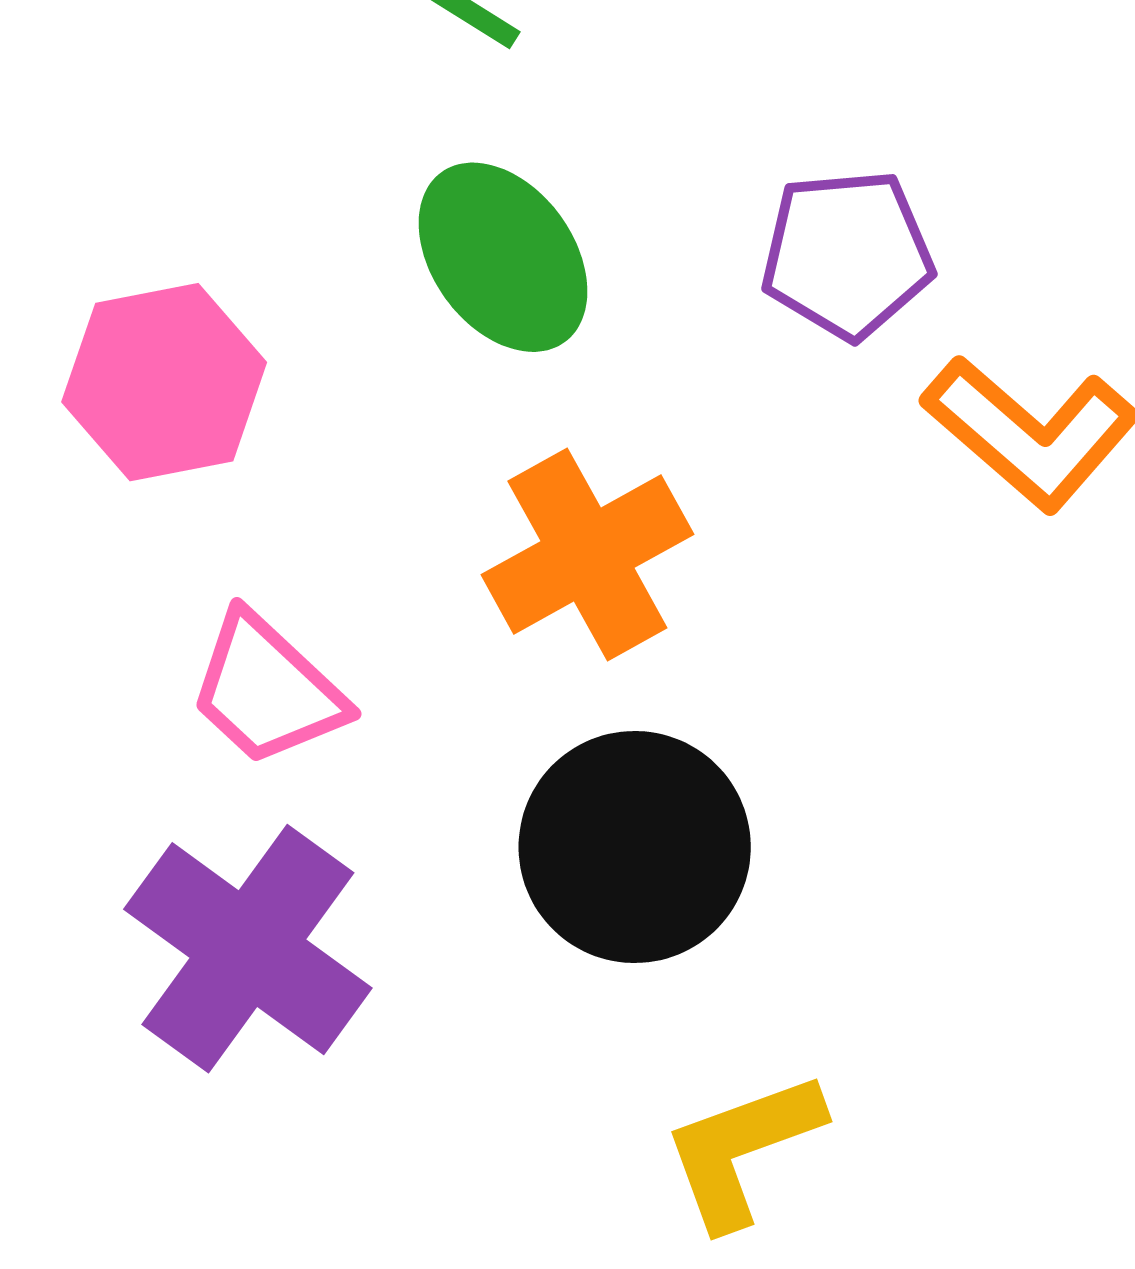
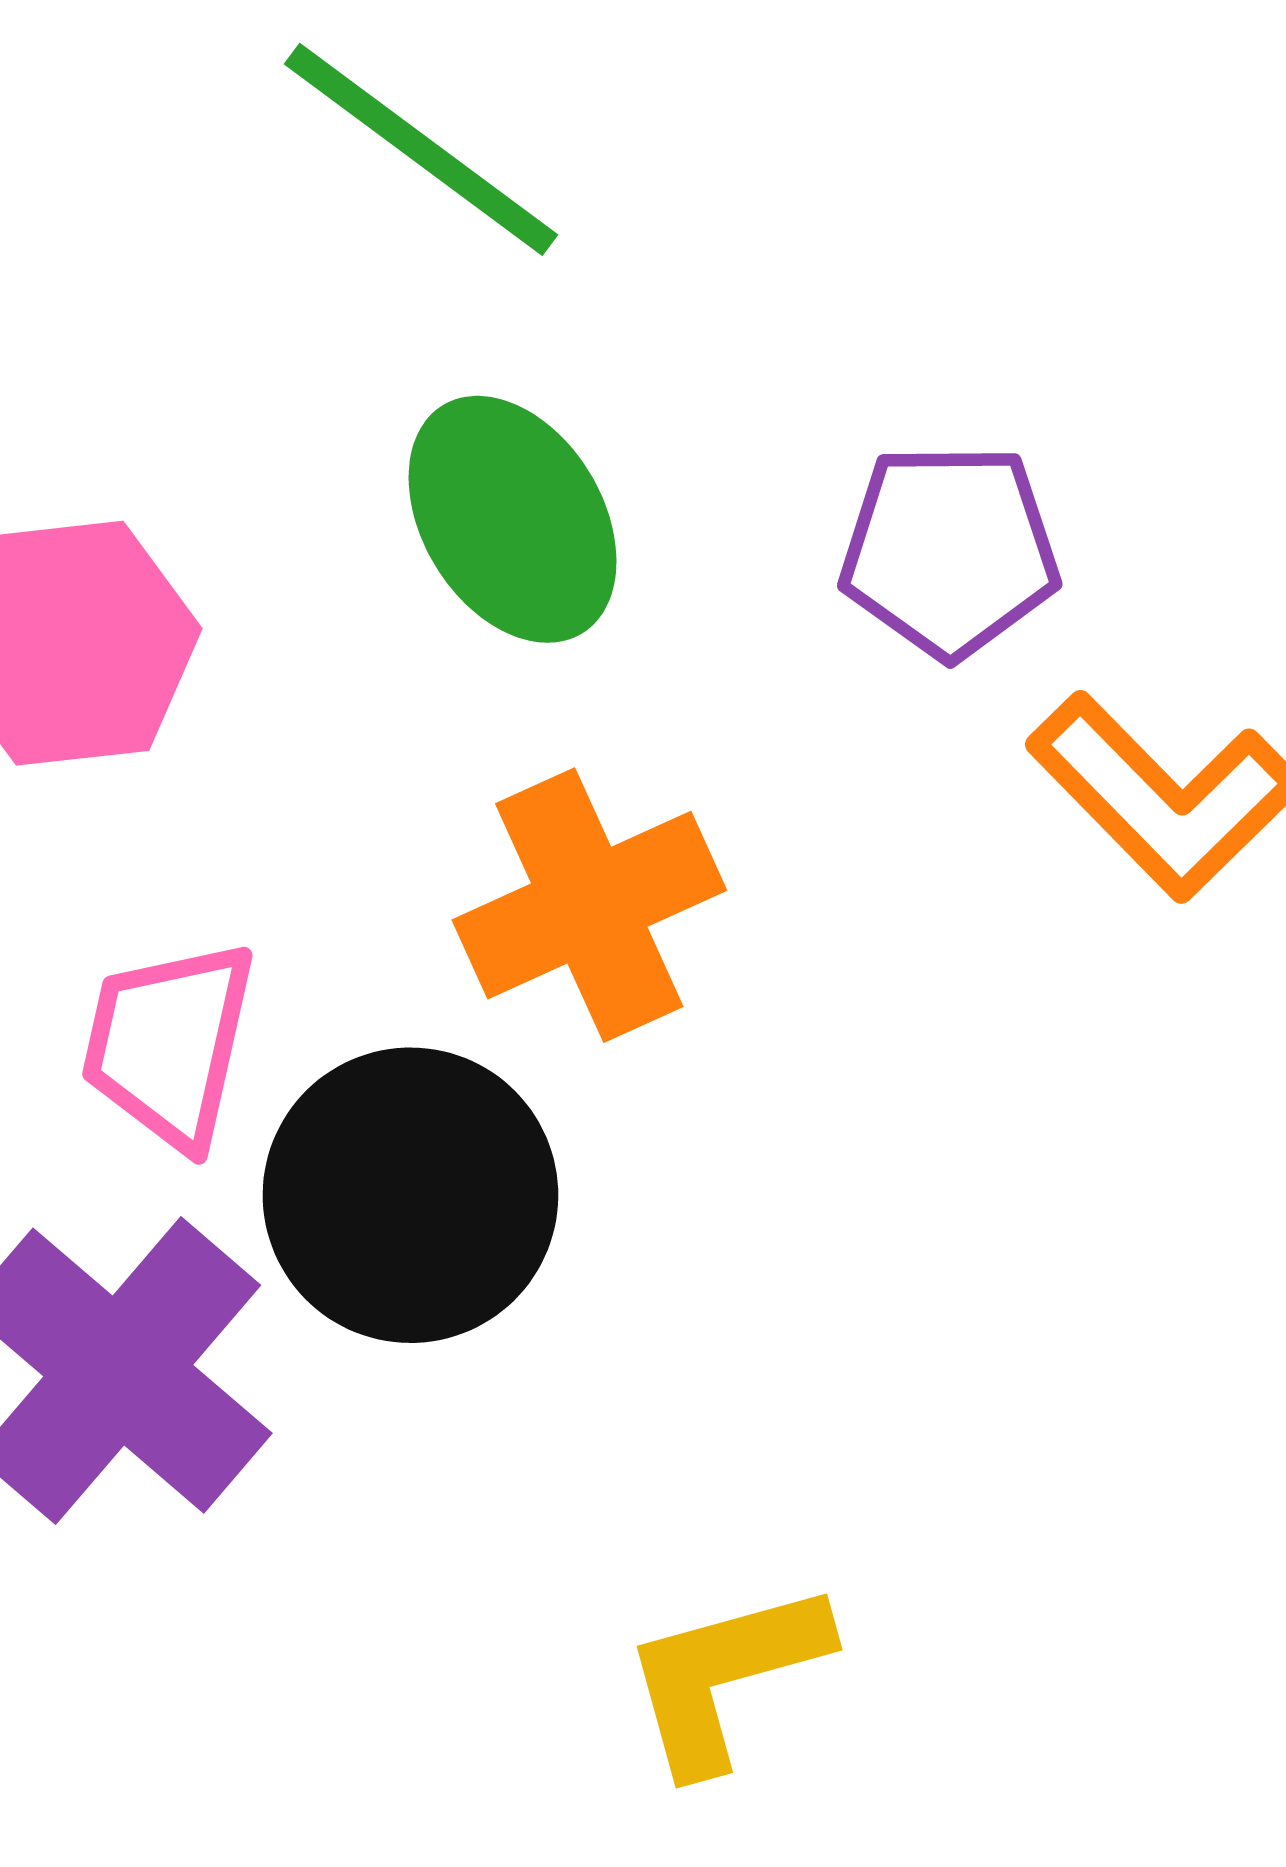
pink trapezoid: (267, 690) -> (169, 1044), turned 55
black circle: (635, 847) -> (410, 1195), moved

